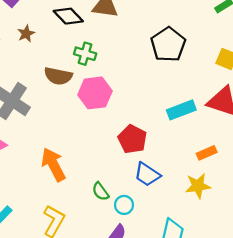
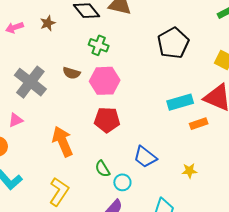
brown semicircle: (58, 76) -> (72, 73), moved, size x0.7
red pentagon: (132, 139) -> (107, 120), moved, turned -30
orange rectangle: (207, 153) -> (199, 124), moved
yellow star: (198, 186) -> (189, 171), size x0.7

